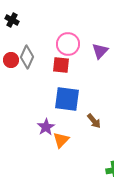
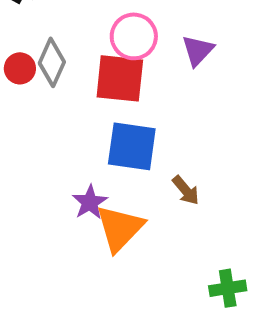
red square: (61, 65) -> (120, 78), size x1.5
orange triangle: (61, 140) -> (120, 228), size x1.5

